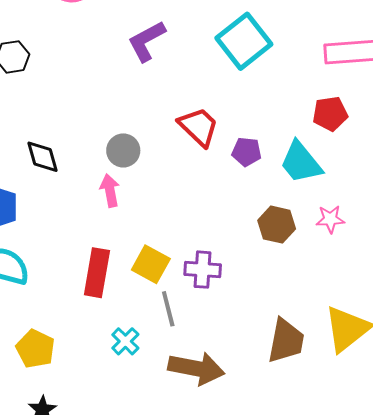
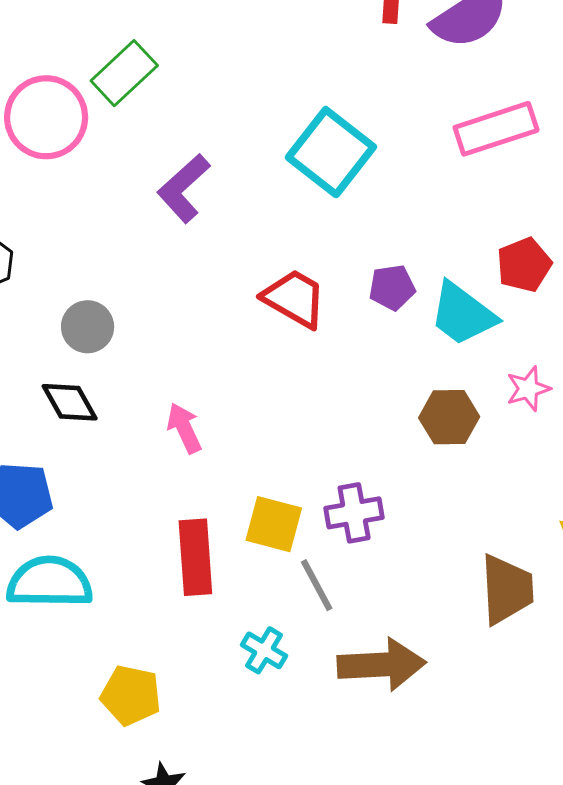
red pentagon: (330, 114) -> (524, 265), moved
gray circle: (123, 150) -> (88, 327), moved
purple pentagon: (247, 152) -> (392, 287), moved

